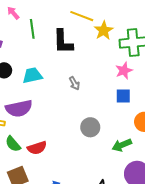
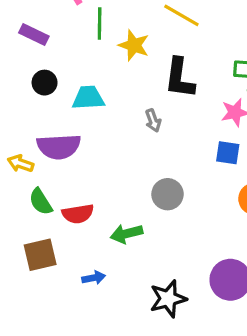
yellow star: (104, 30) -> (134, 45), moved, turned -30
black L-shape: (63, 42) -> (180, 78), moved
green arrow: (122, 145) -> (127, 234), moved

